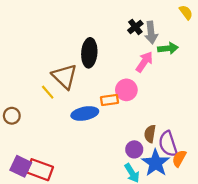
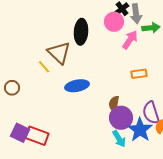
pink circle: (126, 90) -> (114, 22), moved
orange rectangle: (110, 100) -> (139, 74), moved
brown semicircle: (150, 134) -> (114, 104), moved
purple circle: (134, 149) -> (121, 118), size x1.5

